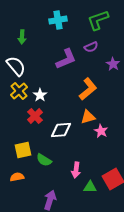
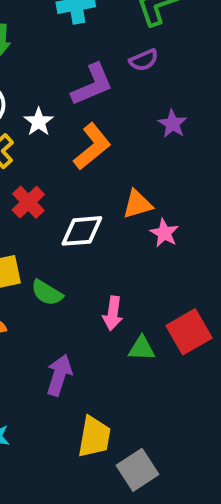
purple star: (113, 64) -> (173, 124), moved
orange L-shape: (88, 89) -> (92, 147), moved
white star: (40, 95) -> (39, 122), moved

